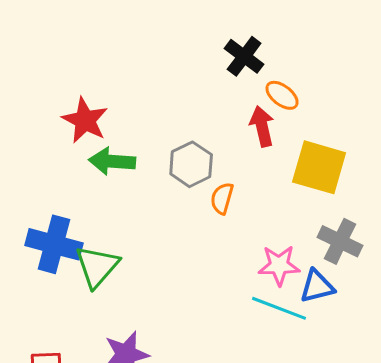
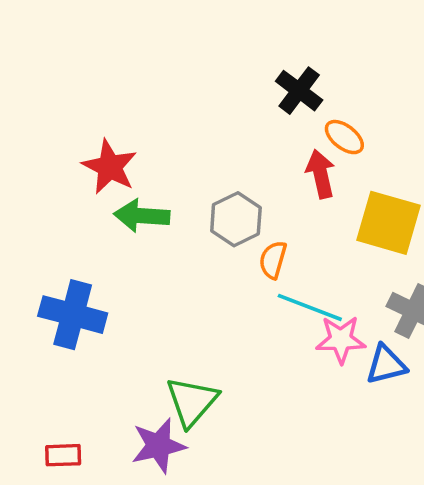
green triangle: (97, 266) -> (192, 402), moved
cyan line: (279, 308) -> (310, 307), moved

